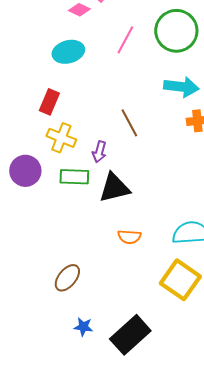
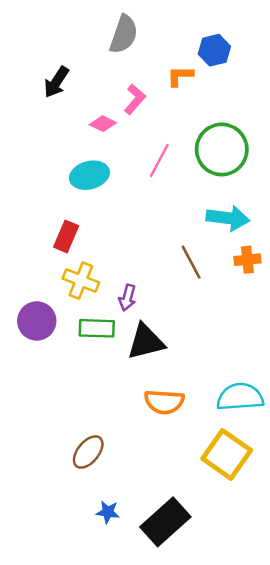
brown line: (129, 123) -> (191, 262), moved
orange semicircle: (129, 237) -> (164, 402), size x1.4

